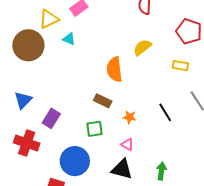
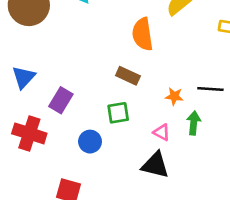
black line: (165, 112) -> (210, 89), turned -54
orange star: (130, 117) -> (174, 96), moved
blue circle: (75, 161) -> (90, 142), moved, size x0.6
green arrow: (161, 171) -> (194, 123), moved

